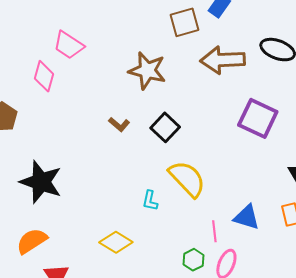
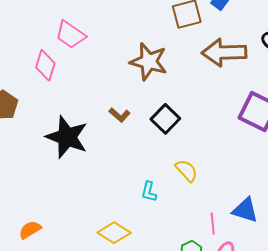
yellow semicircle: (187, 179) -> (186, 171), size x0.6
black star: (41, 182) -> (67, 137), moved
orange semicircle: (32, 241) -> (30, 230), size x0.7

